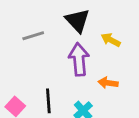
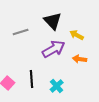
purple arrow: (79, 59) -> (54, 49), turned 65
orange arrow: (108, 83) -> (80, 59), moved

